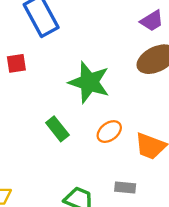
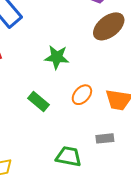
green star: (89, 82) -> (57, 57), size x0.7

